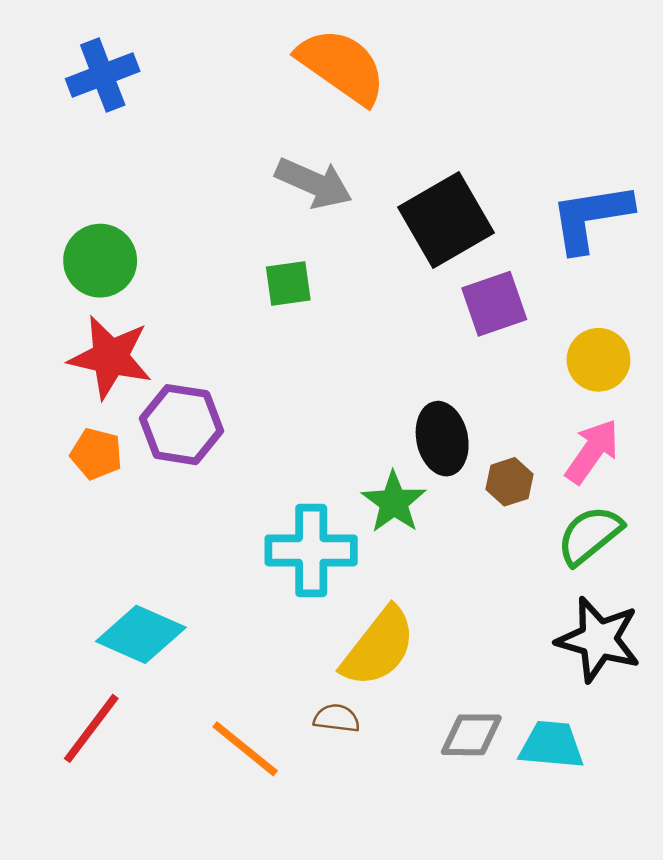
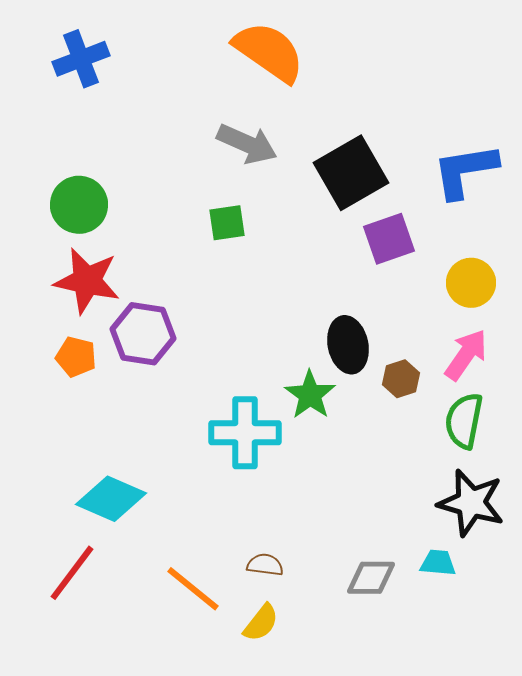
green semicircle: (590, 535) -> (464, 421), turned -40
yellow semicircle: (379, 647) -> (261, 623), moved, size x0.6
cyan trapezoid: (551, 745) -> (438, 563), moved, size x0.7

